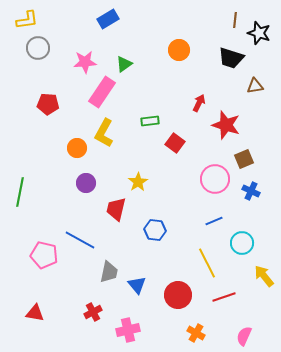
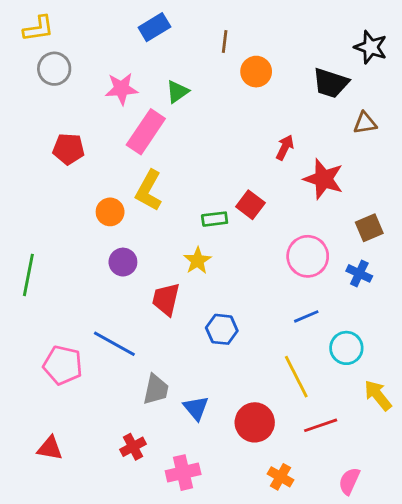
brown line: (235, 20) -> (225, 41), moved
green rectangle: (150, 121) -> (215, 219), moved
brown square: (244, 159) -> (369, 228), moved

